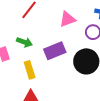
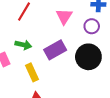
pink triangle: (67, 19) -> (64, 16), turned -30

